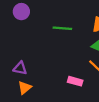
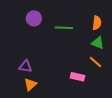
purple circle: (21, 12) -> (34, 18), moved

